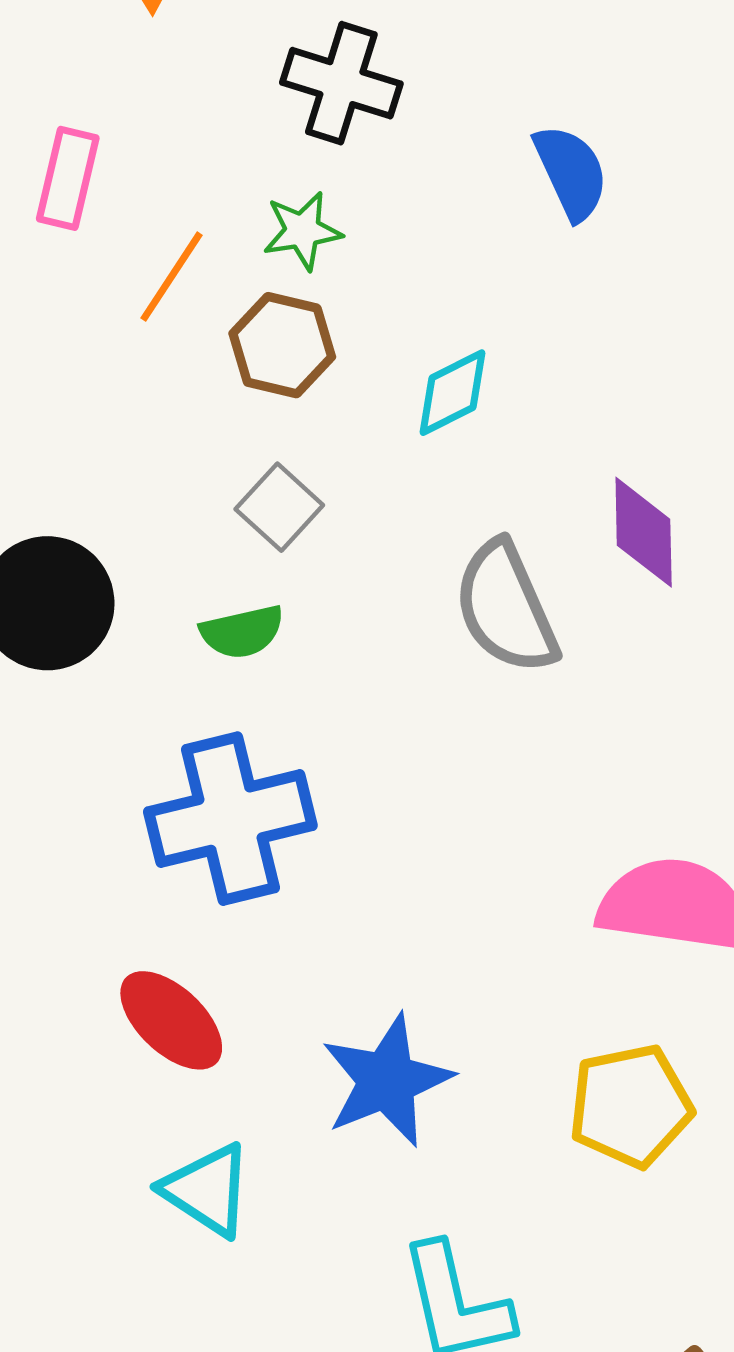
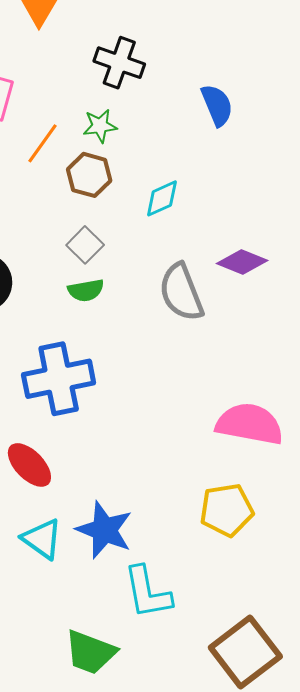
purple diamond: (644, 532) -> (242, 262), turned -69
green semicircle: (242, 632) -> (86, 290), moved
blue star: (387, 1081) -> (104, 530), moved, turned -30

